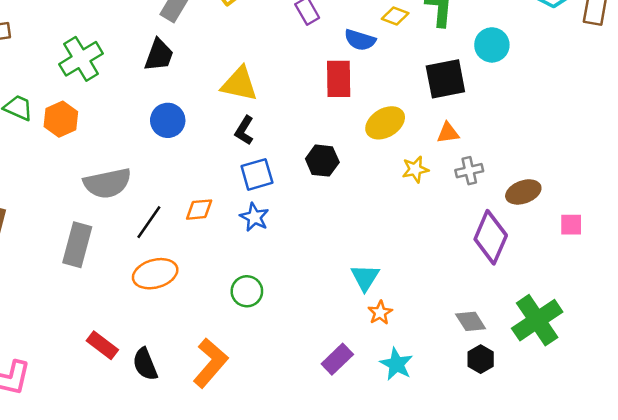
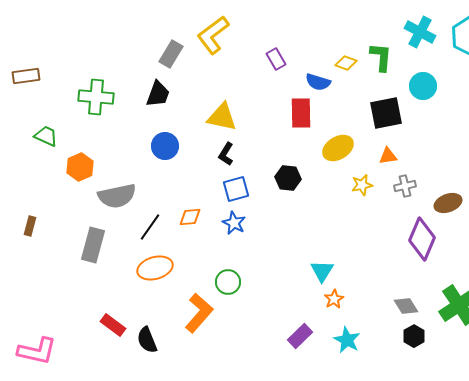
green cross: (81, 59) -> (96, 97), turned 36
orange hexagon: (61, 119) -> (80, 167), moved
orange L-shape: (210, 363) -> (199, 313), moved

